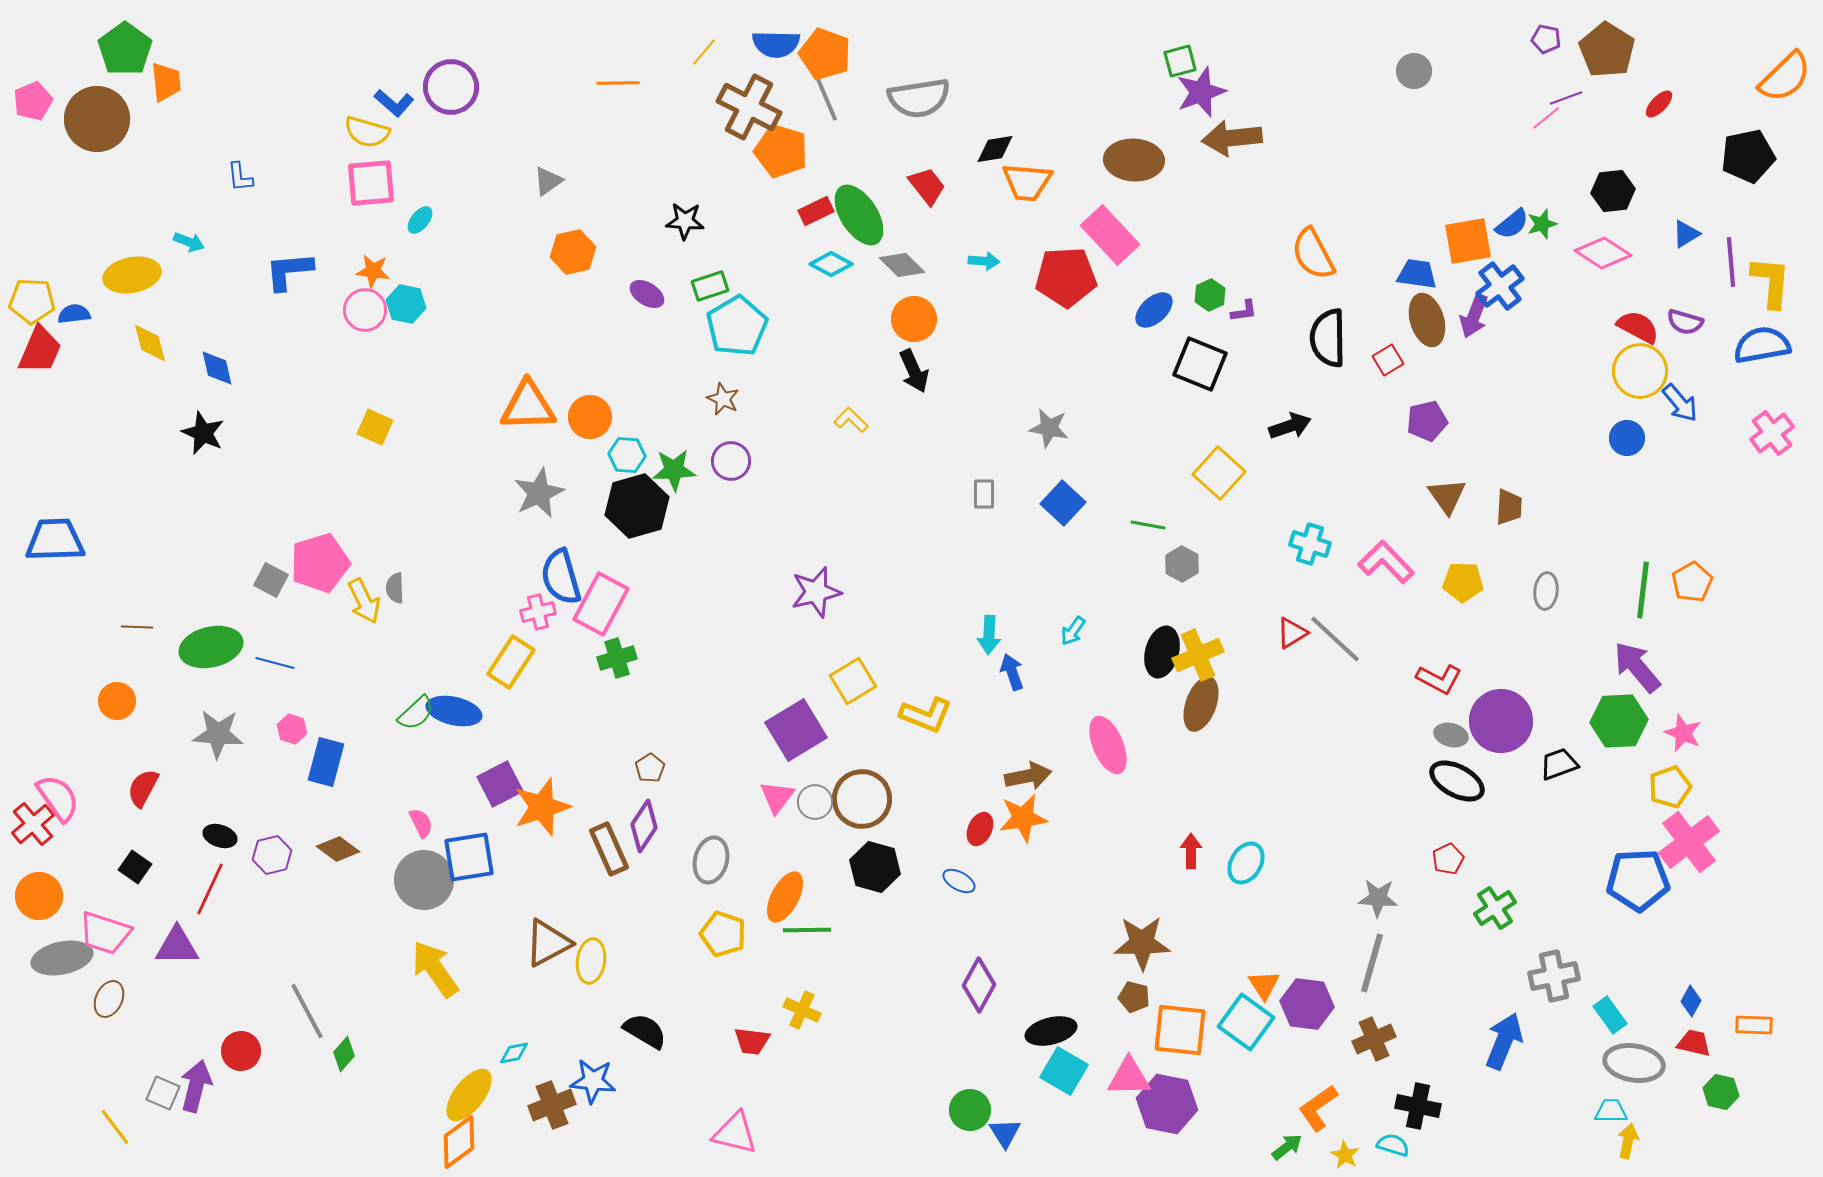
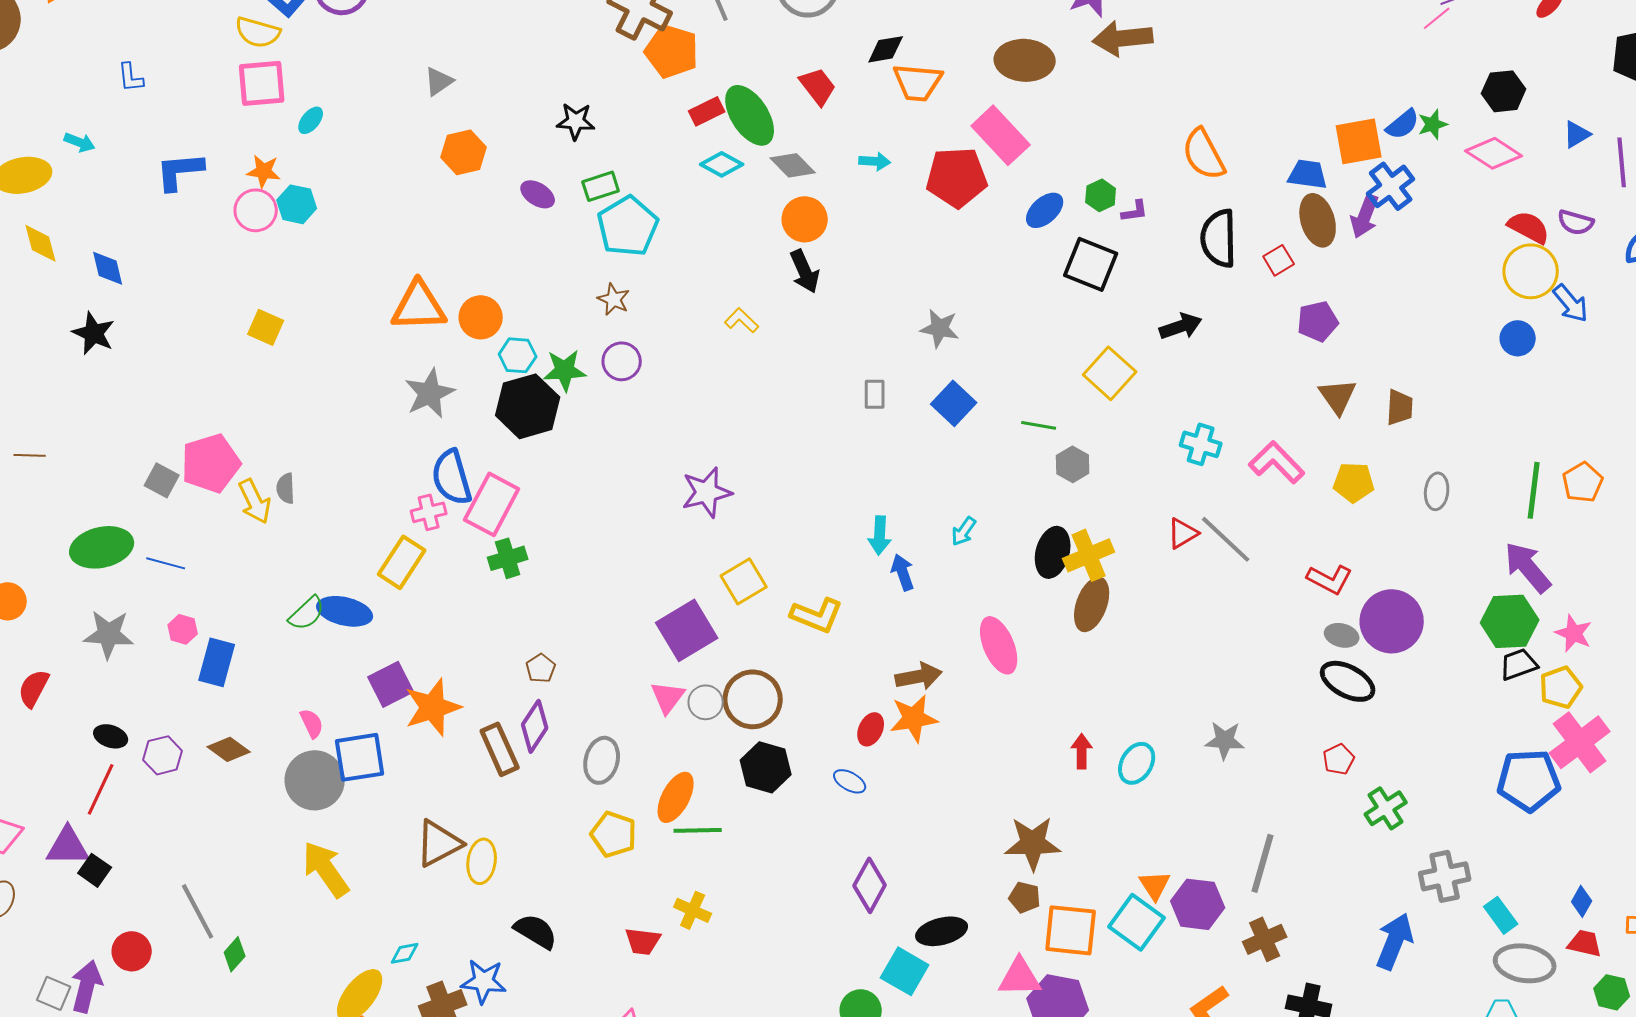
brown line: (137, 627) -> (30, 455), moved
black trapezoid: (1559, 764) -> (1519, 664), moved
black square: (135, 867) -> (95, 870), moved
gray star: (1378, 898) -> (1225, 740), moved
cyan square: (1064, 1071) -> (905, 971), moved

